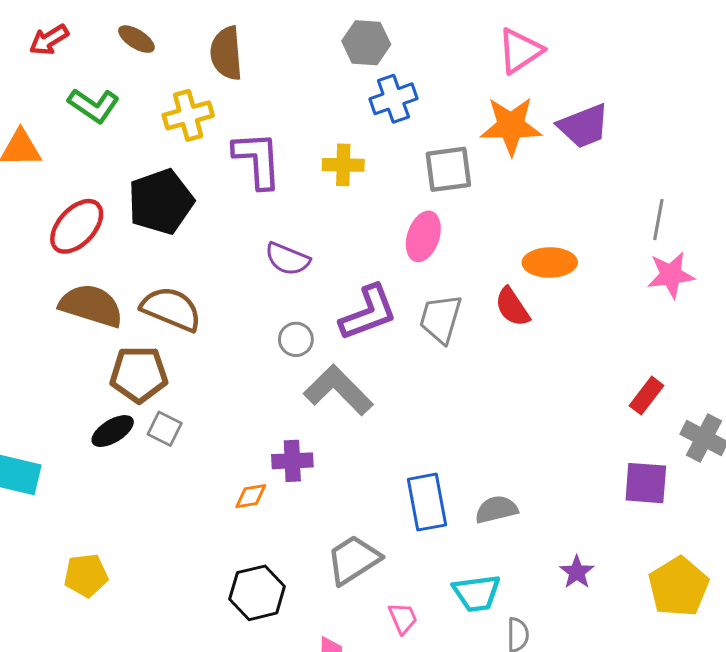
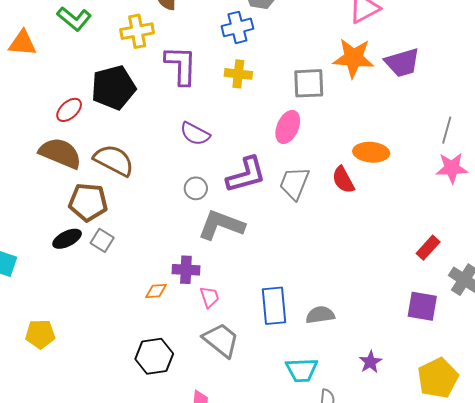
blue cross: (393, 99) -> (237, 27), moved
red ellipse: (77, 226) -> (69, 110), moved, size x0.7
gray L-shape: (338, 390) -> (221, 225), turned -30
gray trapezoid: (353, 560) -> (221, 340), turned 66
pink trapezoid: (403, 618) -> (210, 297), moved

